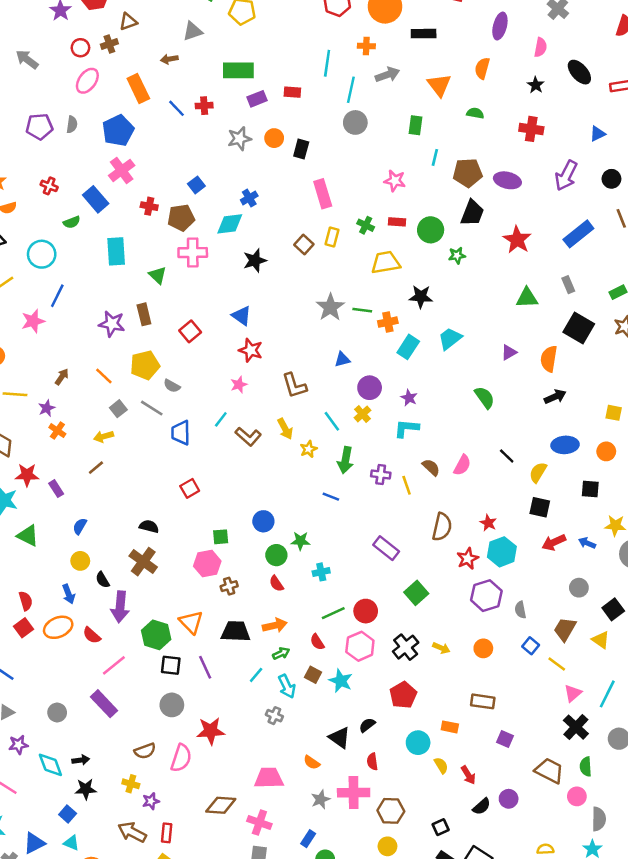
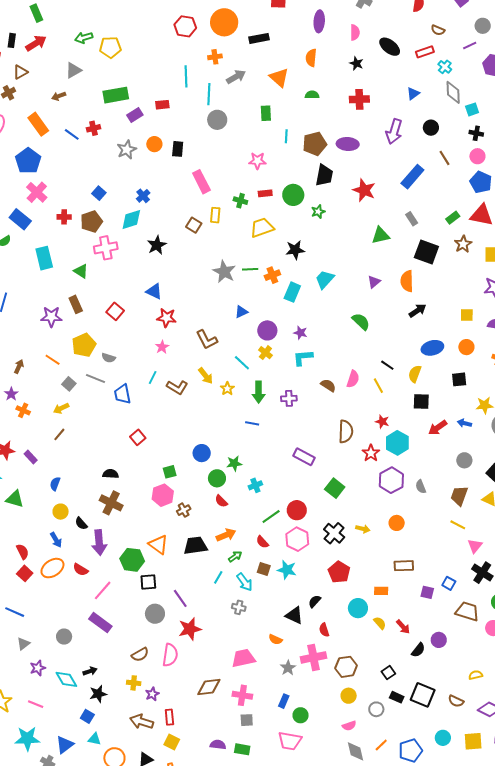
yellow line: (407, 485) -> (378, 386), moved
blue square: (531, 646) -> (449, 583), moved
purple line: (205, 667) -> (180, 598), moved

